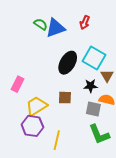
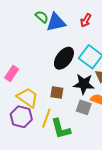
black star: (91, 86) -> (84, 84), size x1.5
yellow trapezoid: (36, 106) -> (28, 98), turned 60
green L-shape: (99, 134) -> (61, 129), moved
yellow line: (57, 140) -> (46, 118), moved

